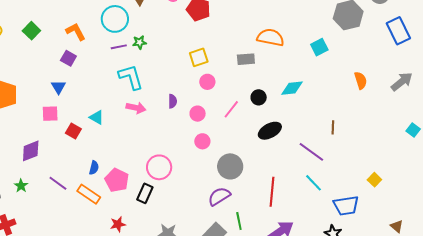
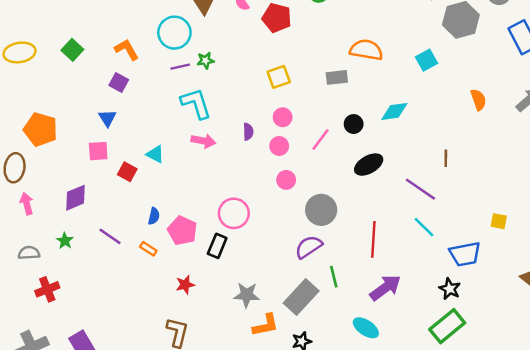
pink circle: (207, 82) -> (283, 117), moved
yellow square: (374, 180) -> (499, 221), turned -32
orange rectangle: (89, 194) -> (148, 249), size x0.6

